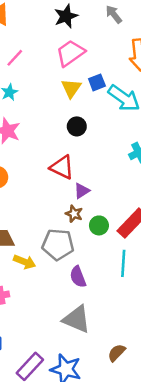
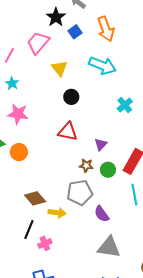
black star: (66, 16) -> (56, 17), moved
pink trapezoid: (70, 53) -> (38, 43), moved
blue square: (97, 82) -> (75, 32), moved
purple triangle: (82, 191) -> (101, 144), moved

